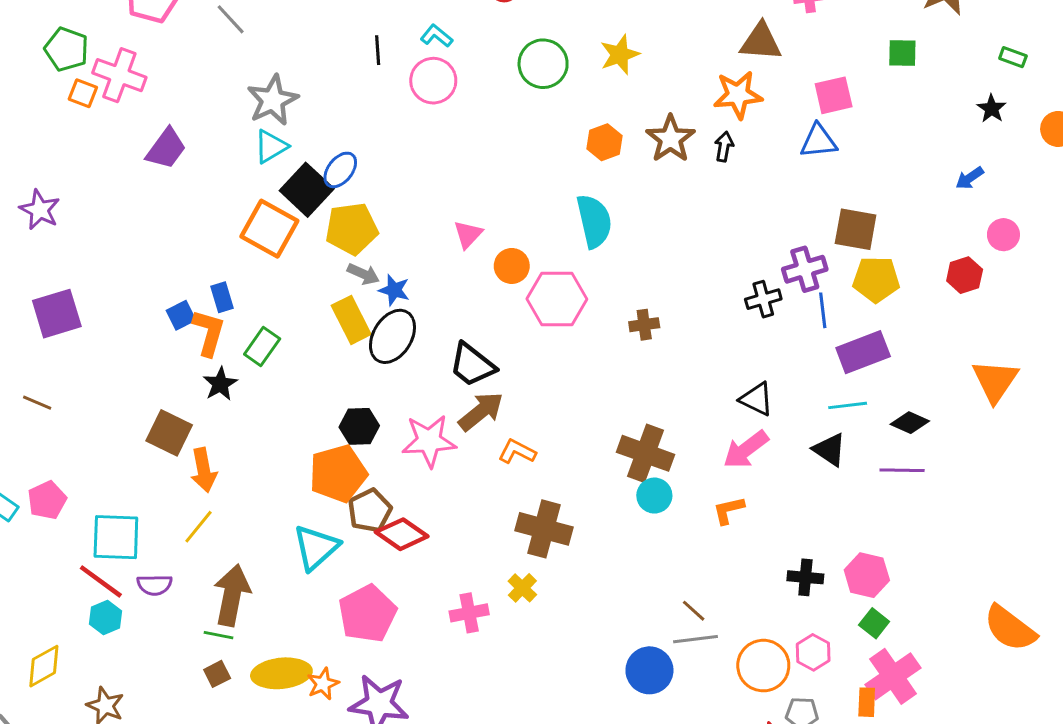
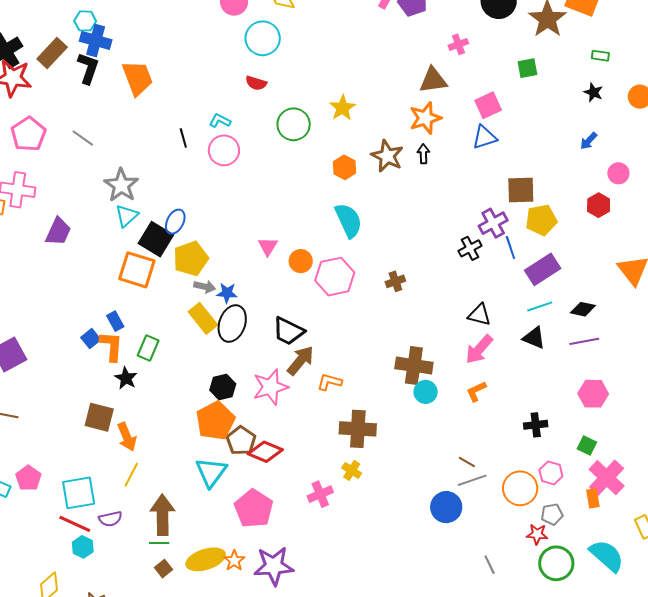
pink hexagon: (867, 575) -> (593, 394), moved

